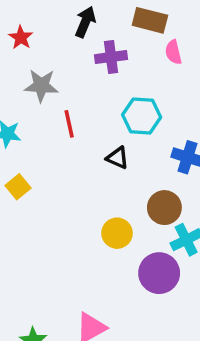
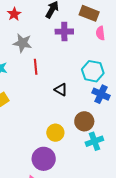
cyan hexagon: (142, 116) -> (93, 71), moved
purple circle: (159, 273) -> (44, 159), moved

